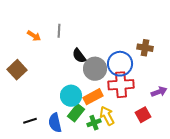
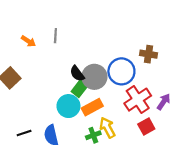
black semicircle: (79, 56) -> (77, 74), moved
red cross: (121, 85) -> (138, 100), moved, turned -30
purple arrow: (159, 92) -> (164, 102), turned -35
green rectangle: (76, 113) -> (80, 88), moved

